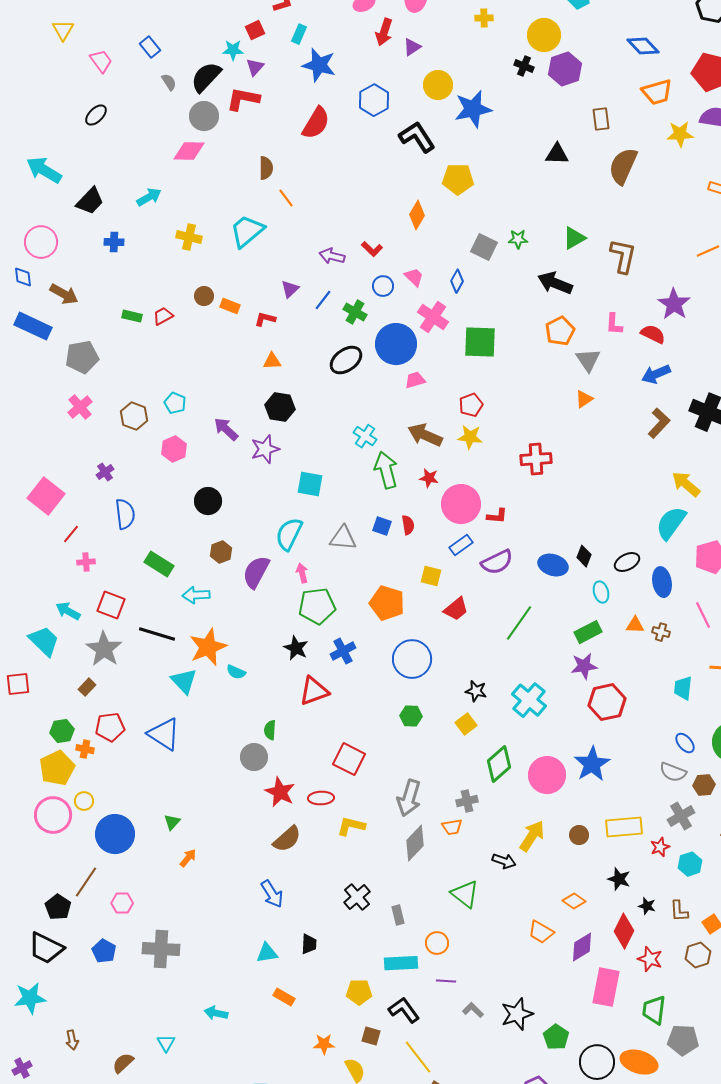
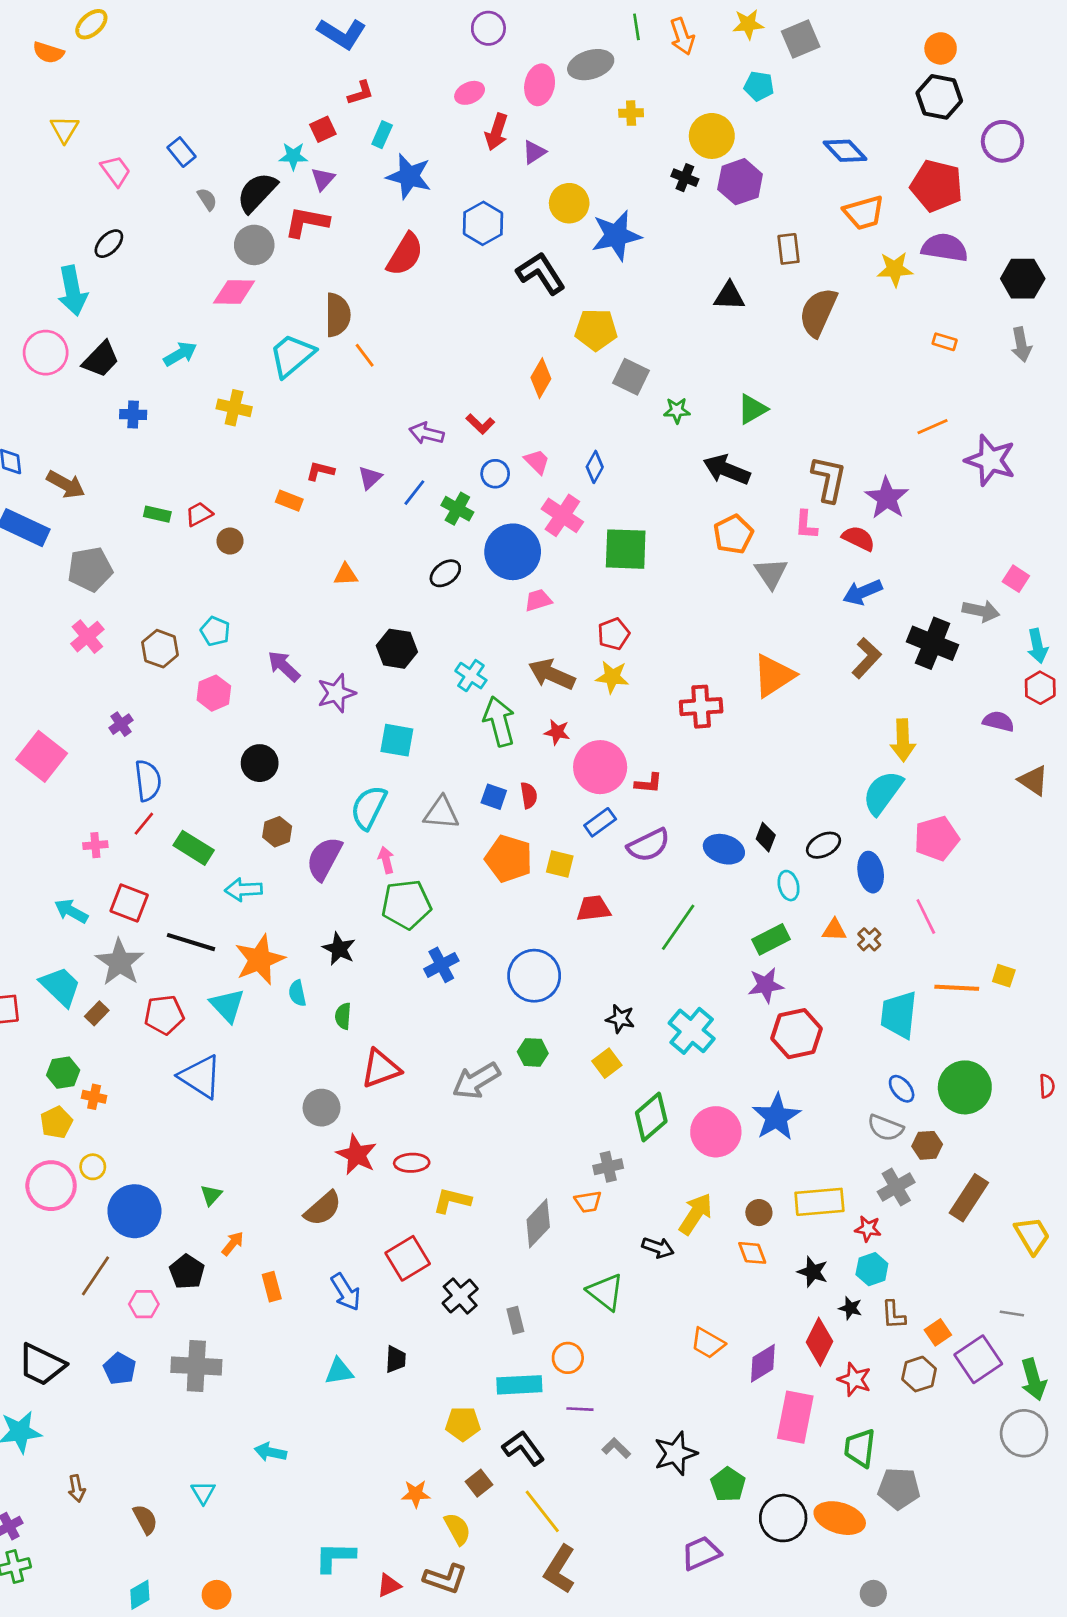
brown semicircle: (266, 168) -> (338, 315), size x1.4
cyan arrow: (44, 170) -> (73, 291), moved, turned -132
cyan trapezoid: (247, 231) -> (292, 355), moved
pink circle: (41, 242) -> (46, 353), moved
gray square: (484, 247) -> (631, 377), moved
brown L-shape: (623, 256) -> (829, 479), moved
brown circle: (204, 296) -> (230, 541), moved
red L-shape: (265, 319) -> (320, 471), moved
black ellipse: (346, 360) -> (445, 573), size x0.7
orange triangle: (584, 399) -> (774, 676), moved, size x1.8
black hexagon: (280, 407) -> (397, 649), moved
yellow arrow: (686, 484) -> (903, 740), turned -132
red line: (71, 534) -> (144, 824), moved
orange pentagon: (387, 603) -> (509, 859), moved
red trapezoid: (456, 609) -> (593, 908), turned -148
brown cross: (661, 632) -> (869, 939), turned 30
cyan trapezoid: (44, 641) -> (60, 986), moved
black star: (296, 648) -> (339, 949), moved
cyan semicircle: (236, 672) -> (297, 993), turned 54
cyan trapezoid: (683, 688) -> (899, 1015), size x1.5
red triangle: (314, 691) -> (381, 1069), moved
red pentagon: (110, 727) -> (164, 1015), moved
green semicircle: (270, 730) -> (343, 1016), moved
red square: (349, 759) -> (408, 1258), moved, turned 32
yellow pentagon: (57, 768) -> (56, 1122), size x0.7
gray arrow: (409, 798) -> (476, 1081), moved, turned 42
brown semicircle: (287, 839) -> (323, 1209), moved
red star: (660, 847) -> (868, 1229), turned 30
cyan hexagon: (690, 864) -> (872, 1269), moved
orange diamond: (574, 901) -> (752, 1253), moved, turned 35
black pentagon: (58, 907) -> (187, 1272), moved
orange rectangle: (284, 997) -> (272, 1287), moved, turned 45
brown square: (371, 1036) -> (479, 1483), turned 36
brown semicircle: (123, 1063) -> (145, 1519), turned 105

